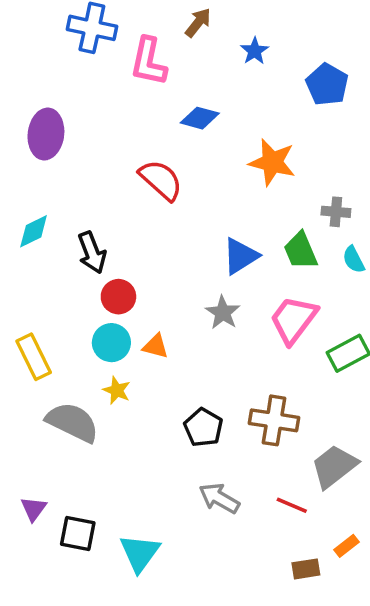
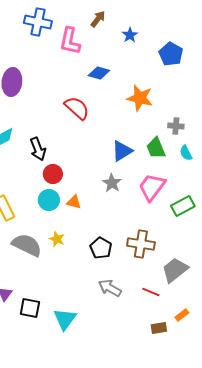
yellow star: (117, 390) -> (57, 239), moved

